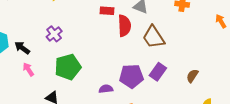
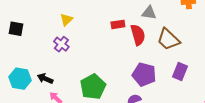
purple cross: (54, 34) -> (61, 44), moved
purple pentagon: (131, 76) -> (144, 74), moved, turned 30

